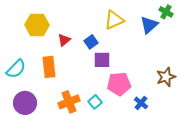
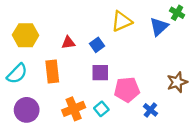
yellow hexagon: (37, 25) -> (26, 35), moved
red triangle: (64, 40) -> (68, 43), turned 32
purple square: (102, 60) -> (100, 73), moved

